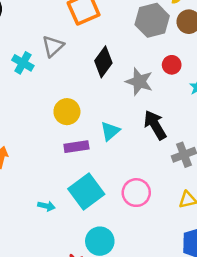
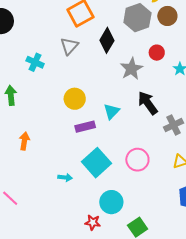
gray triangle: (53, 46) -> (69, 46), moved
black diamond: (103, 62) -> (107, 40), moved
gray star: (139, 82) -> (131, 69), turned 30

